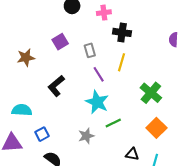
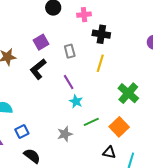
purple line: (99, 74) -> (69, 82), moved
black L-shape: (56, 86) -> (38, 69), moved
cyan star: (97, 102) -> (76, 101), size x0.6
orange square: (156, 128) -> (119, 127), moved

